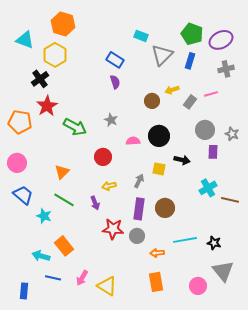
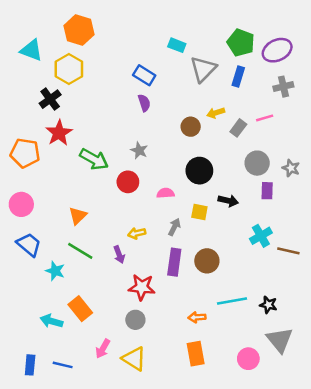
pink semicircle: (133, 141) -> (166, 193), moved
red circle: (103, 157) -> (128, 182), moved
gray circle: (137, 236) -> (135, 320), moved
blue line: (53, 278) -> (63, 365), moved

